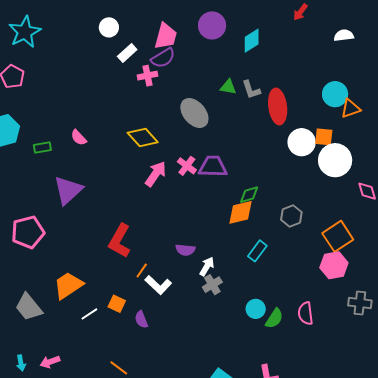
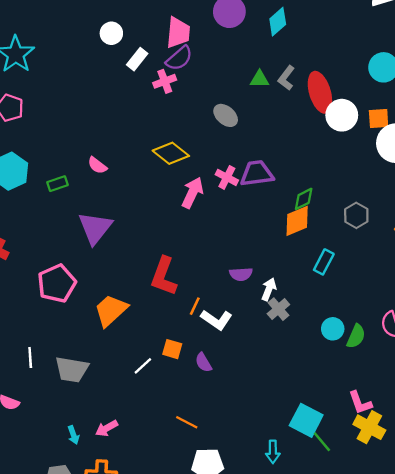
gray L-shape: (251, 90) -> (286, 78), turned 65
gray ellipse: (194, 113) -> (226, 115), size x0.7
white circle: (302, 142) -> (342, 115), moved
orange trapezoid: (68, 285) -> (111, 310), moved
gray trapezoid: (29, 307) -> (72, 369), turned -32

